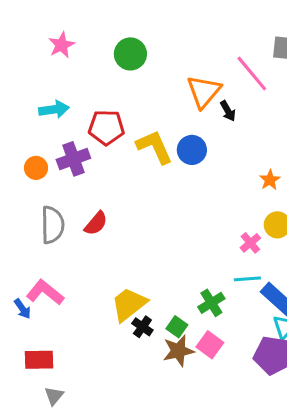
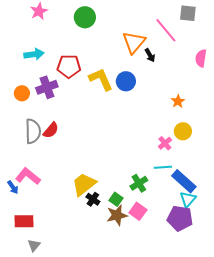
red semicircle: (96, 223) -> (51, 130), moved

